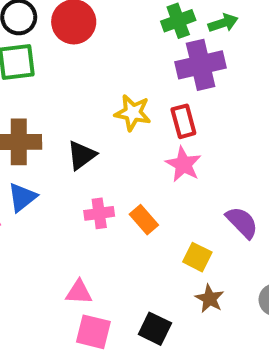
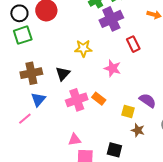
red rectangle: (183, 121) -> (133, 44), moved
pink cross: (99, 213) -> (77, 100), size x1.5
purple semicircle: (242, 222) -> (148, 101), moved

